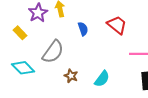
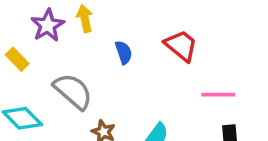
gray semicircle: (53, 52) -> (73, 91), turned -85

